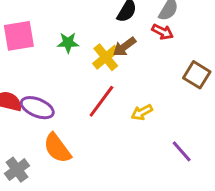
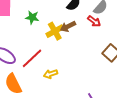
red line: (101, 101) -> (32, 58), moved
yellow arrow: (142, 112) -> (51, 74), moved

